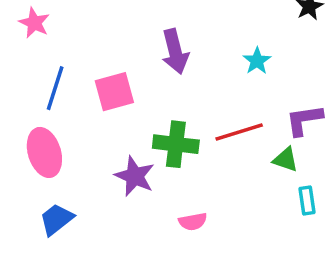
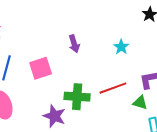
purple arrow: (175, 51) -> (74, 44), size x0.7

